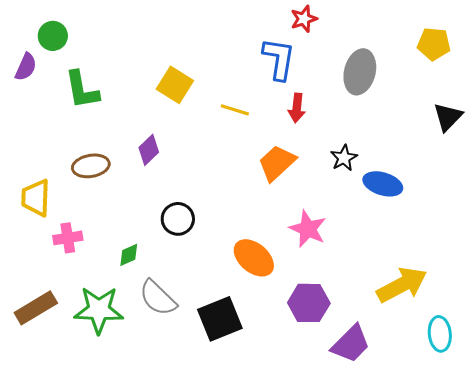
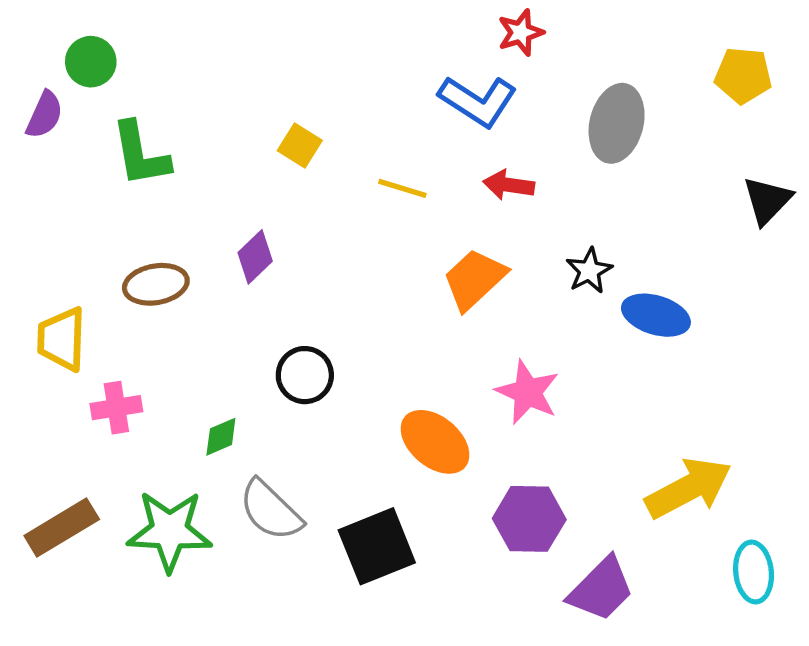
blue L-shape: (279, 59) -> (478, 101), turned 114
yellow square: (175, 85) -> (300, 146), size x0.7
red arrow: (297, 108) -> (509, 185), turned 92

